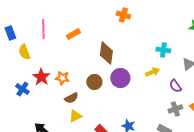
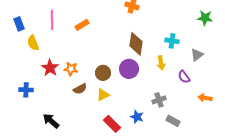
brown diamond: (106, 53) -> (136, 44), moved
yellow arrow: (152, 72) -> (161, 63), turned 104
blue cross: (22, 89) -> (26, 90), moved, turned -32
gray cross: (175, 109) -> (159, 100), moved
yellow triangle: (75, 116) -> (103, 95), moved

